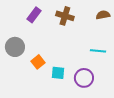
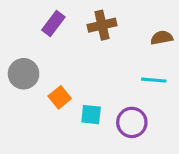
brown semicircle: (103, 15) -> (162, 38), moved
brown cross: (65, 16) -> (102, 25), turned -30

